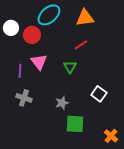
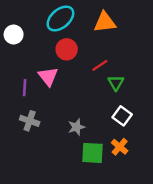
red circle: (32, 35) -> (67, 49), moved
red line: (81, 45) -> (100, 65), moved
green triangle: (70, 67) -> (116, 83), moved
orange cross: (111, 136) -> (120, 147), moved

